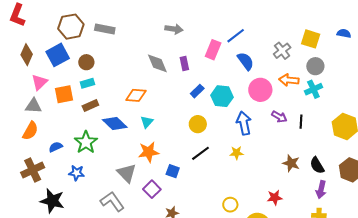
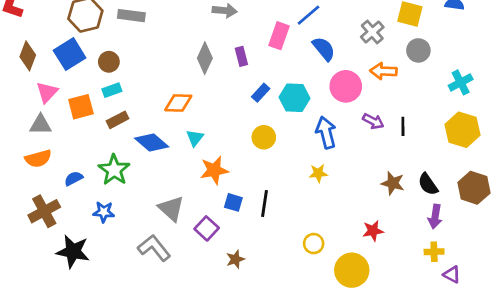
gray diamond: (157, 63) -> (205, 58), turned 50
cyan cross: (313, 89) -> (461, 82), moved
orange semicircle: (30, 131) -> (38, 159), turned 48
orange star: (149, 152) -> (214, 170), moved
black line: (201, 153) -> (265, 203), moved, turned -42

